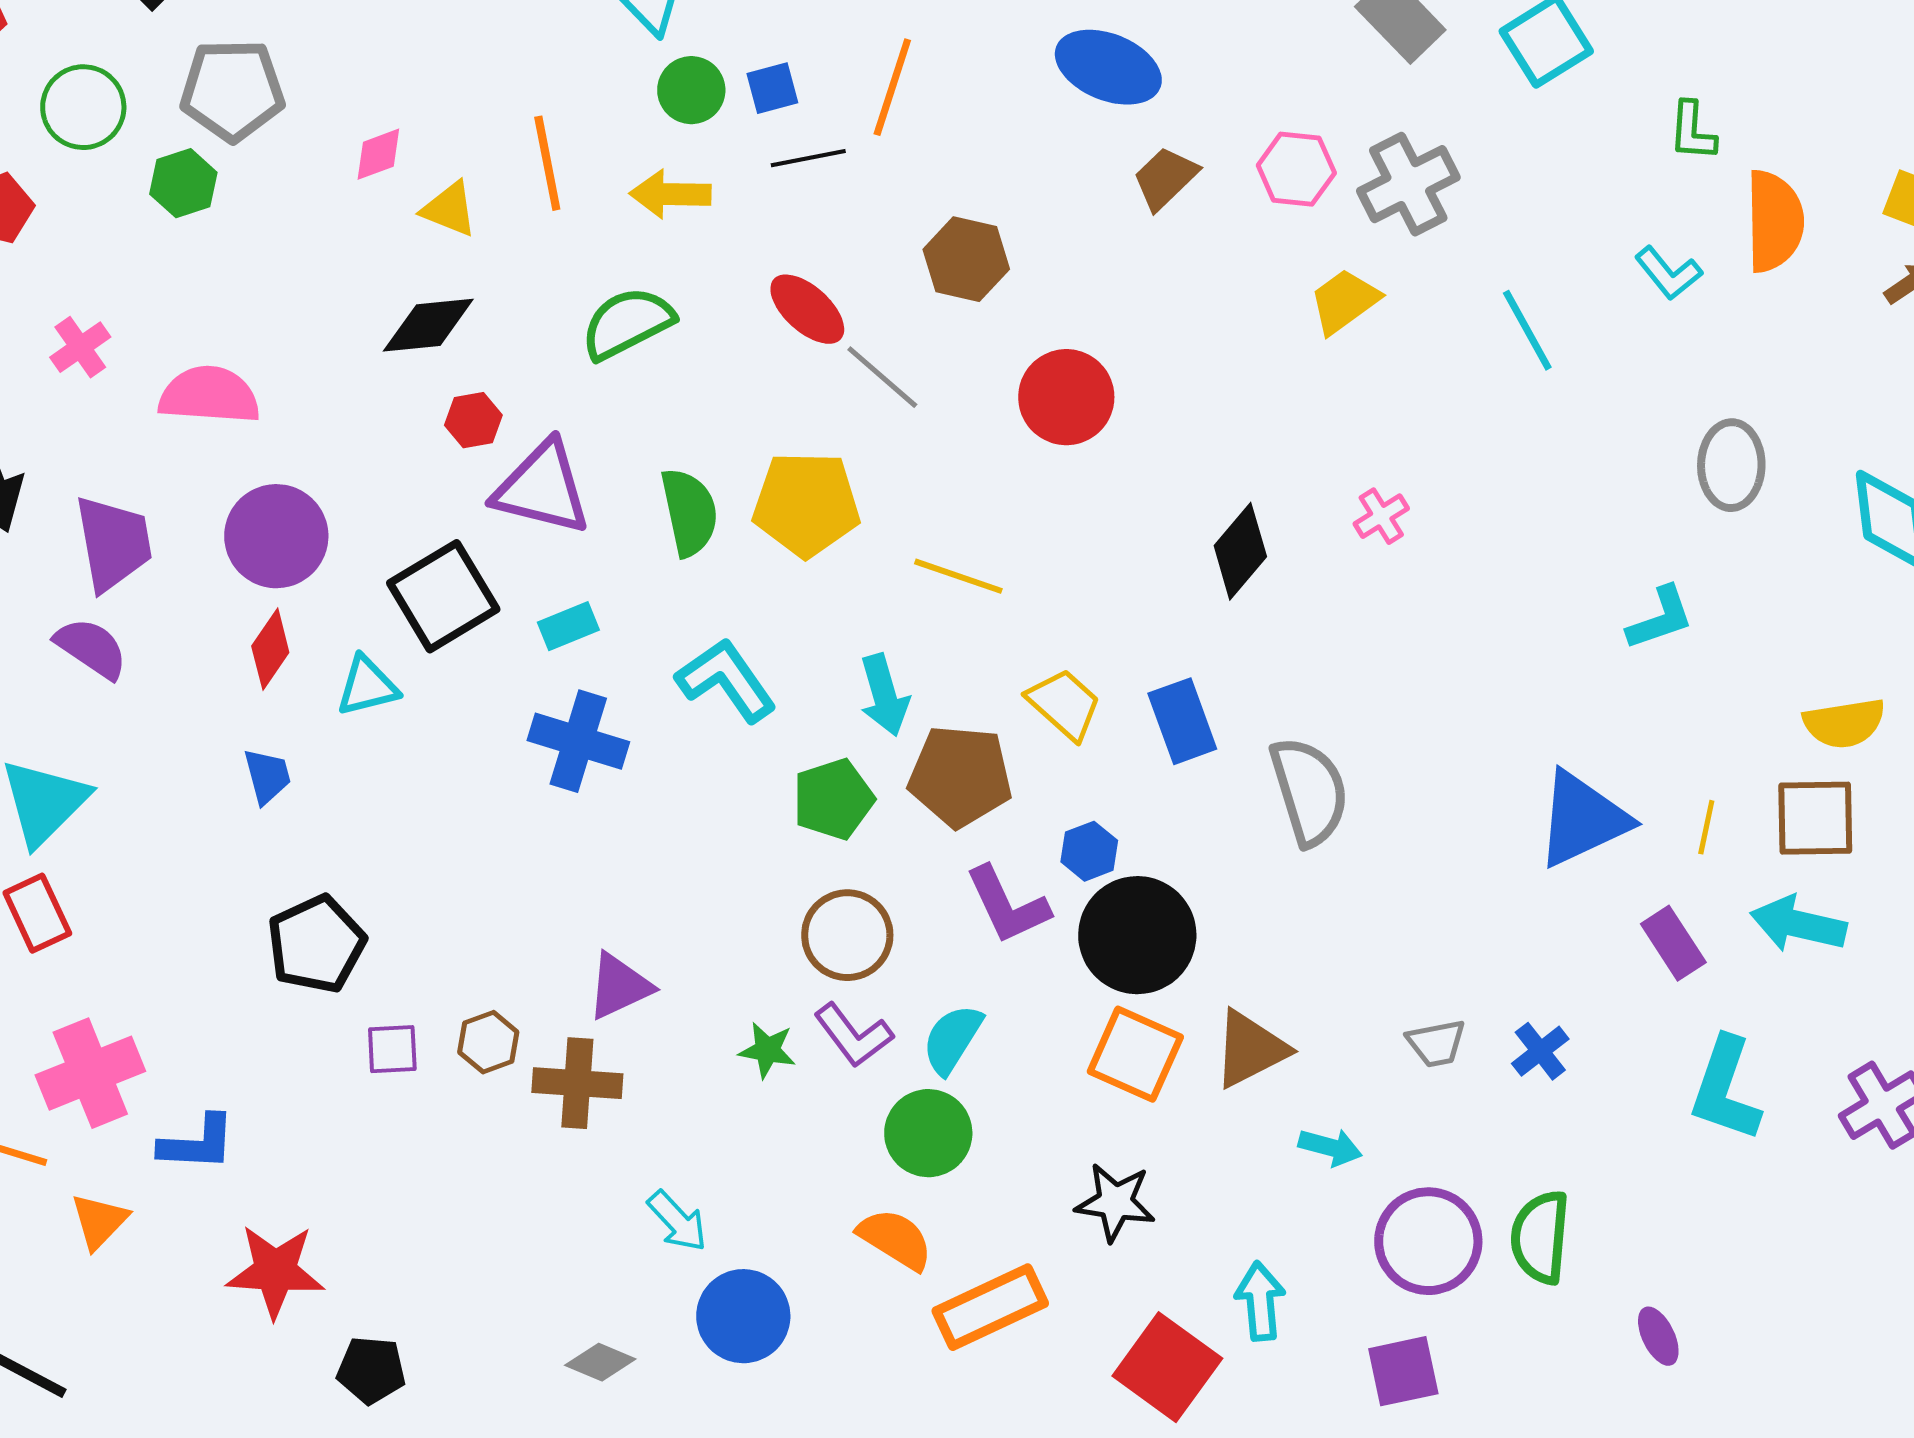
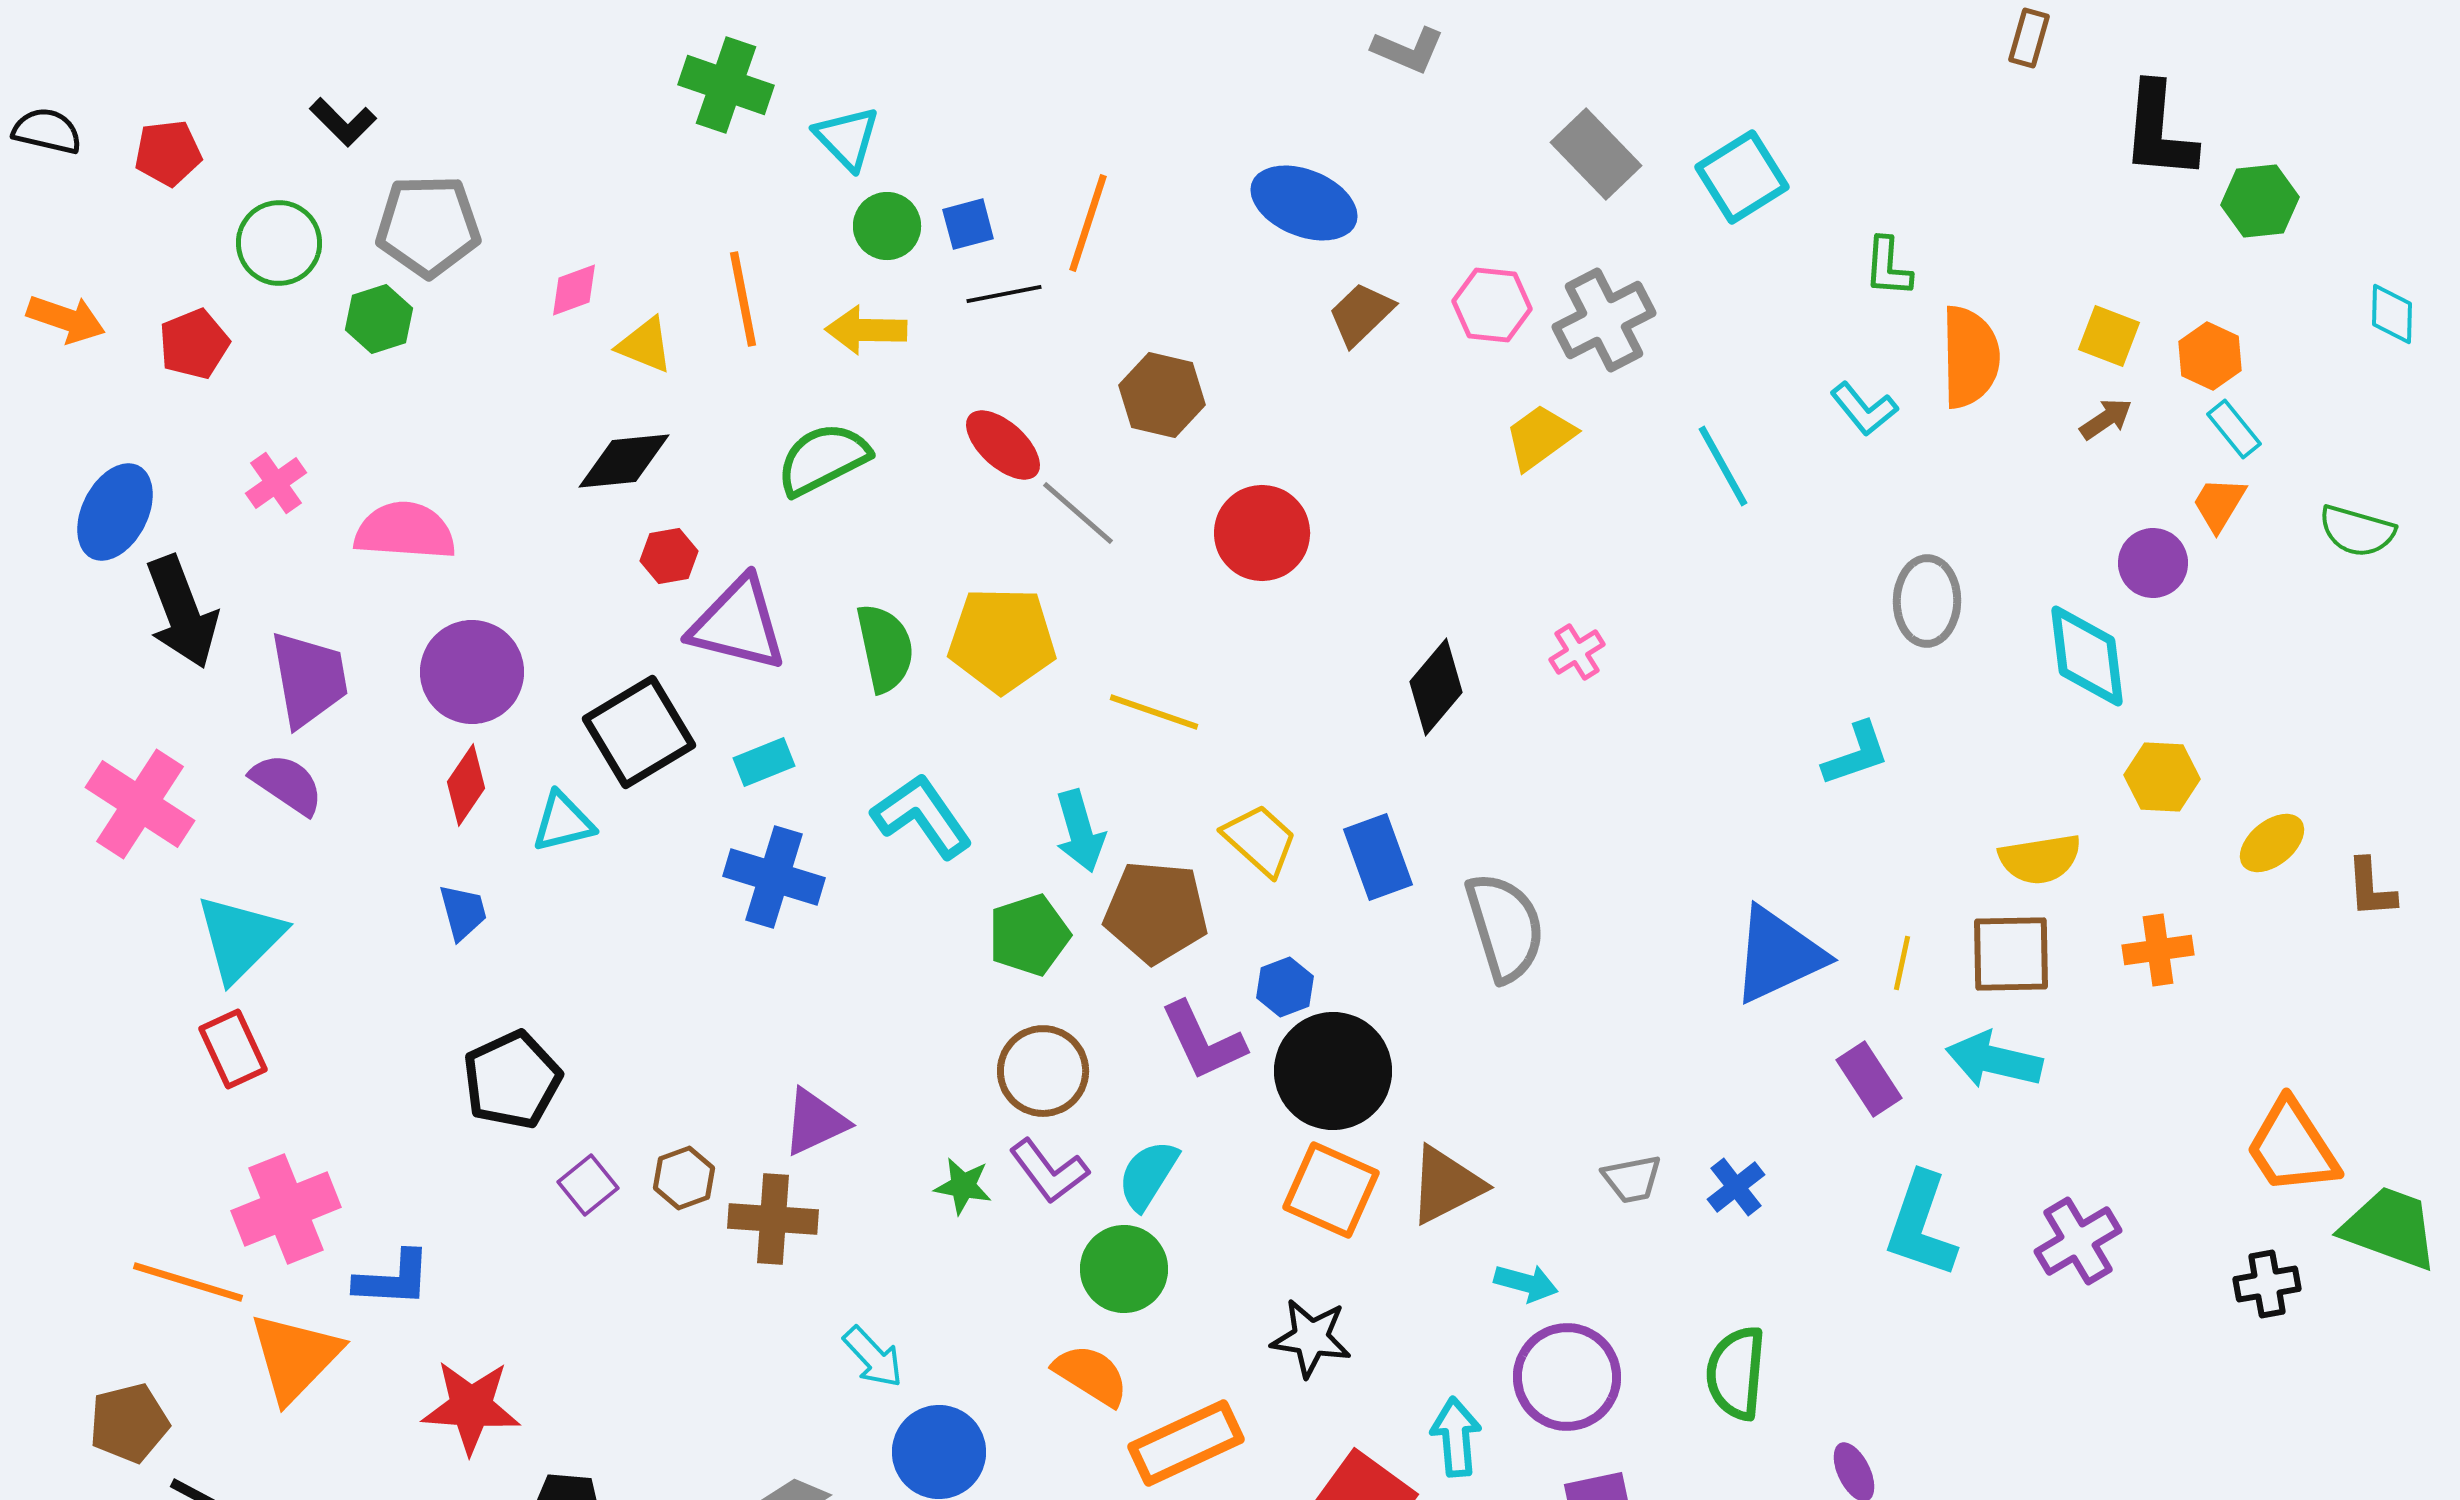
purple square: (392, 1049) -> (588, 1185), turned -36
orange triangle: (99, 1221) -> (295, 1357), size x1.6
purple circle: (1428, 1241) -> (1567, 1377), moved

